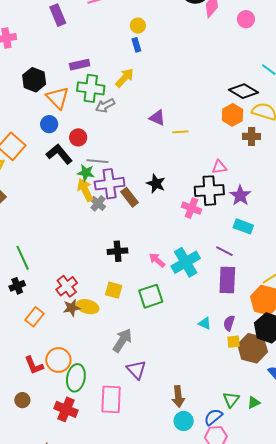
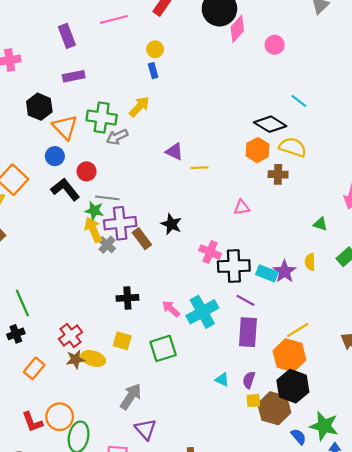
purple rectangle: (80, 65) -> (74, 76), moved
black cross: (209, 191) -> (234, 266), moved
purple star: (240, 195) -> (284, 271), moved

